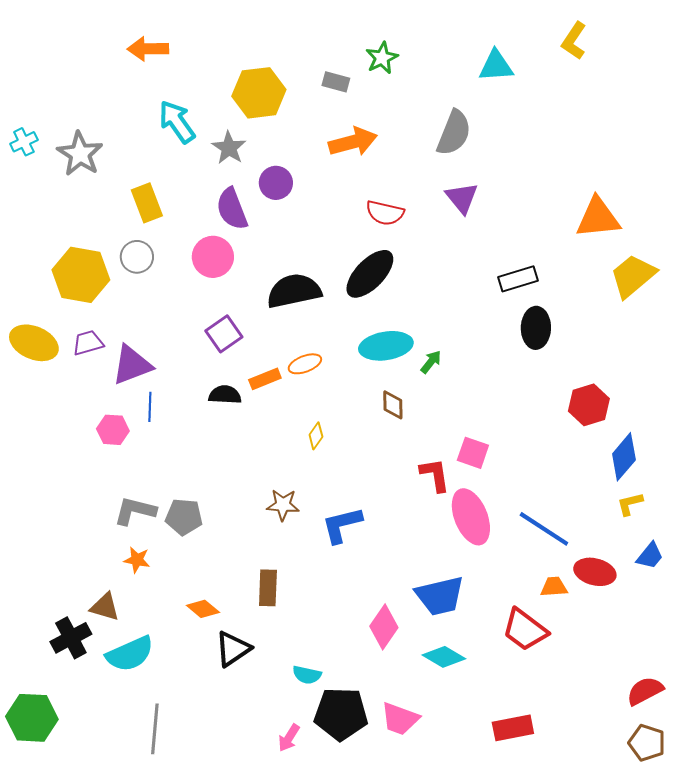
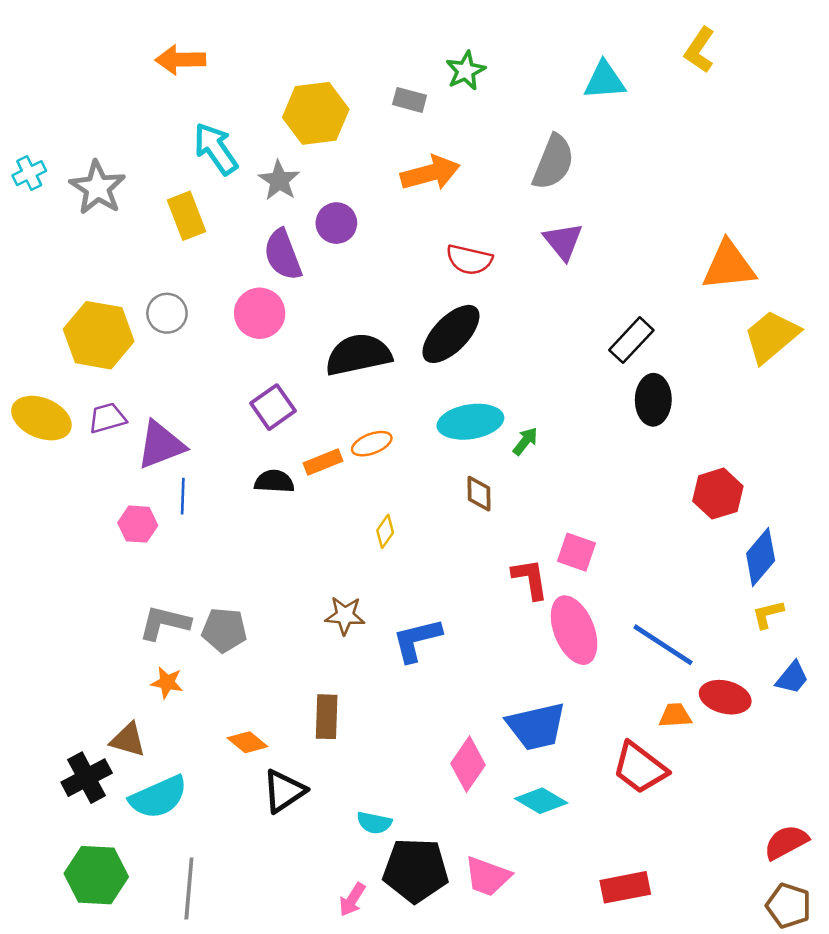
yellow rectangle: (147, 203) -> (186, 216), moved
black rectangle: (518, 279) -> (631, 340), turned -30
green hexagon: (32, 718) -> (96, 875), moved

